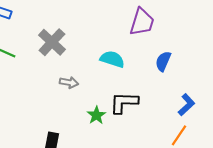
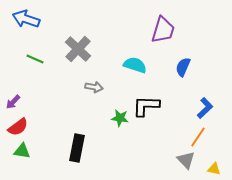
green star: (96, 115) -> (120, 118), turned -30

